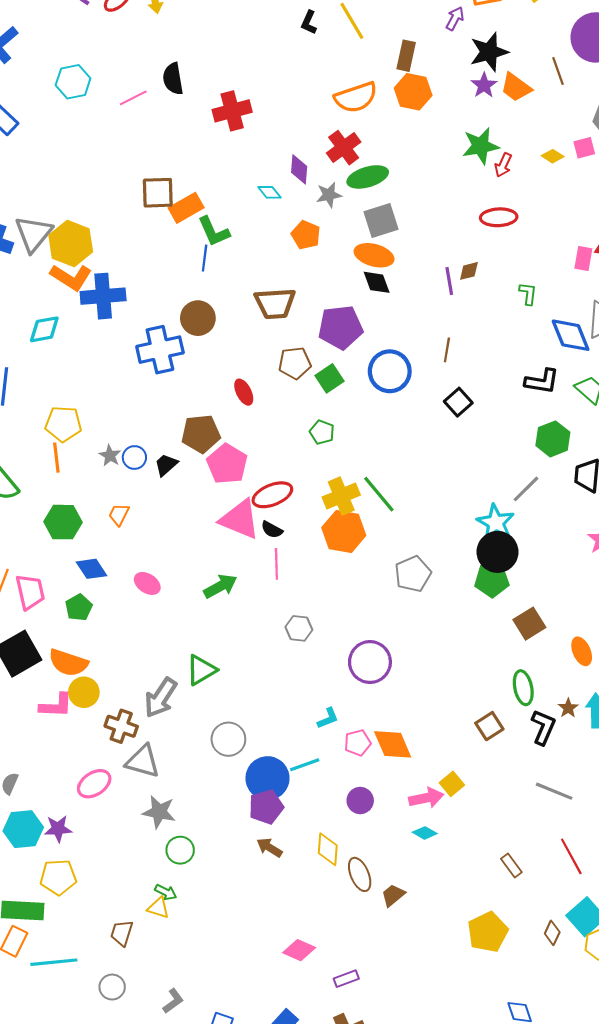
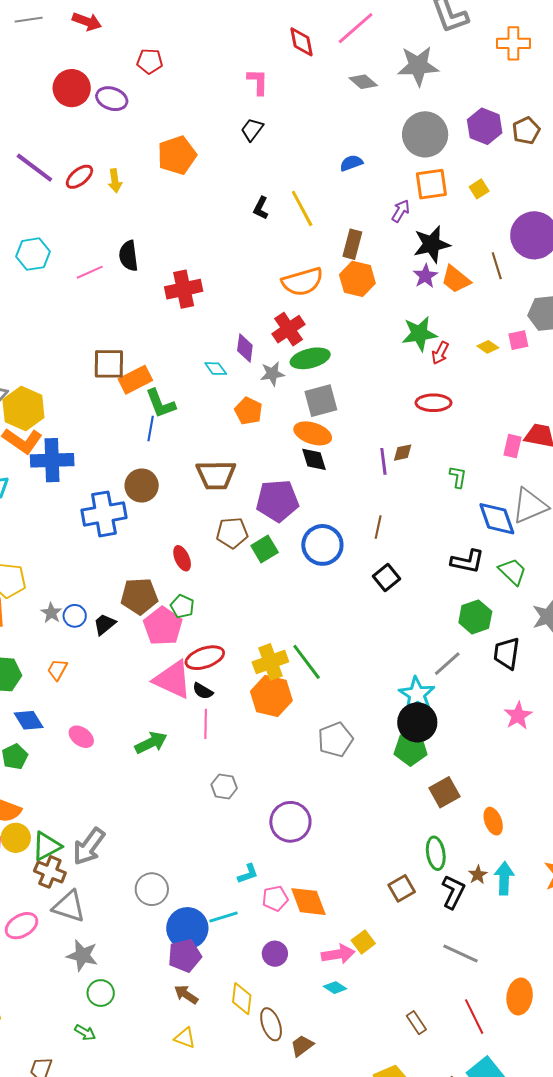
green pentagon: (322, 432) -> (182, 606), moved
green triangle: (201, 670) -> (47, 846), moved
yellow triangle: (158, 908) -> (185, 1038), moved

